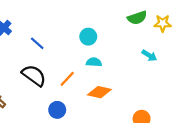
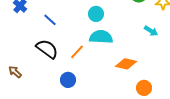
cyan semicircle: (94, 62) -> (101, 37), size x1.6
orange diamond: (99, 92) -> (126, 64), moved

